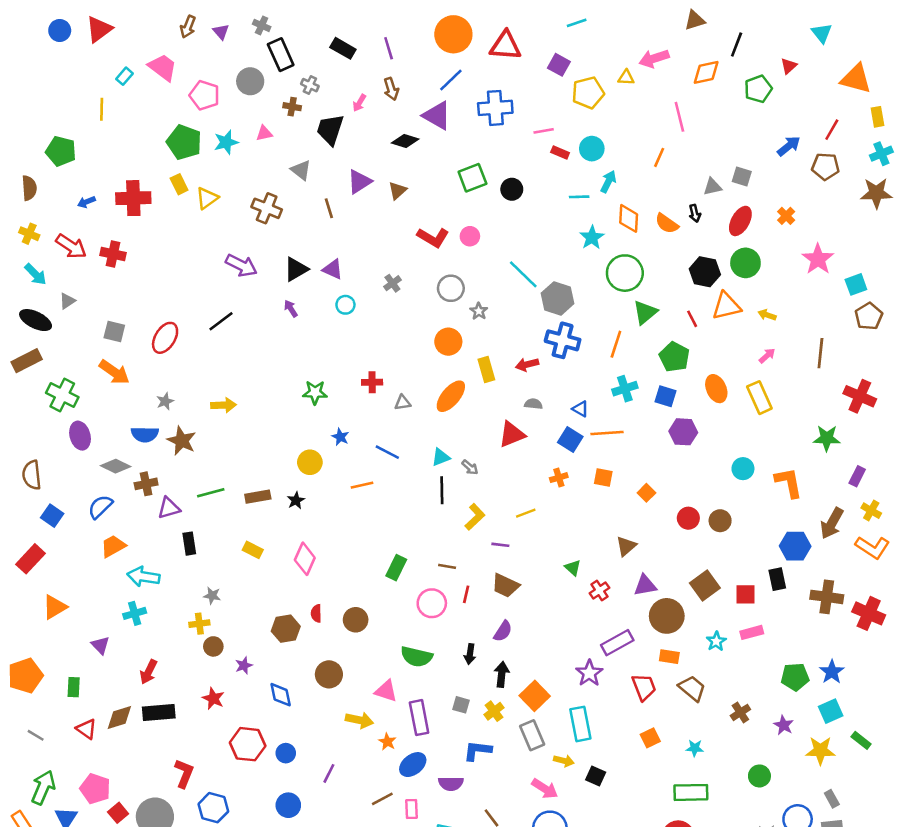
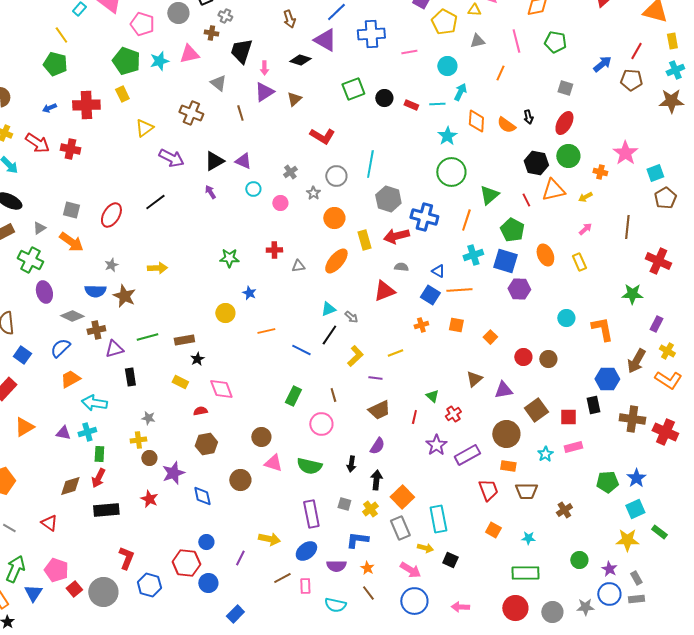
green pentagon: (758, 89) -> (555, 42), moved, turned 30
yellow pentagon: (588, 93) -> (444, 22), turned -30
pink arrow: (359, 103) -> (264, 68), moved, turned -32
yellow line: (102, 109) -> (61, 35), turned -36
pink triangle: (264, 133) -> (189, 54), size x1.5
green pentagon: (61, 151) -> (55, 64), moved
red rectangle: (560, 152) -> (411, 105), moved
gray triangle: (712, 187) -> (477, 41), moved
yellow triangle: (207, 198) -> (144, 128), moved
orange cross: (786, 216) -> (600, 172), moved, turned -32
pink circle: (470, 236) -> (280, 203), moved
green circle: (625, 273) -> (451, 172), moved
cyan line: (523, 274) -> (370, 164), moved, turned 56
gray hexagon: (558, 298) -> (388, 199), moved
gray triangle: (67, 301) -> (39, 228), moved
gray star: (479, 311) -> (313, 193), moved
yellow arrow: (767, 315) -> (585, 197), turned -48
red arrow: (527, 364) -> (396, 236), size x1.4
blue square: (665, 396) -> (505, 261), size x1.4
yellow rectangle: (759, 398) -> (579, 262), size x0.7
blue line: (387, 452) -> (301, 350), moved
black line: (442, 490) -> (329, 335), turned 35
black star: (296, 500) -> (197, 359), moved
pink diamond: (305, 559) -> (221, 389), turned -45
brown line: (447, 566) -> (333, 395), turned 64
brown trapezoid: (505, 585) -> (379, 410), turned -50
purple triangle: (645, 585) -> (503, 390), moved
red line: (466, 594) -> (414, 417), moved
red semicircle: (316, 613) -> (200, 411), moved, turned 80
purple triangle: (100, 645) -> (63, 433), moved, turned -35
purple star: (244, 665) -> (173, 473), size x1.6
purple star: (589, 673) -> (436, 445), moved
green rectangle: (74, 687) -> (99, 454), moved
brown trapezoid: (692, 688) -> (526, 491), turned 140
pink triangle: (386, 691) -> (273, 463), moved
brown diamond: (119, 718) -> (70, 486), moved
yellow arrow: (359, 720) -> (269, 539), moved
purple star: (784, 725) -> (609, 569), moved
orange square: (650, 738) -> (493, 530), turned -35
orange star: (387, 742) -> (367, 568), moved
red hexagon: (248, 744) -> (186, 563), moved

